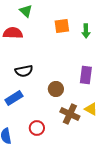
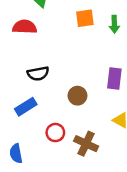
brown cross: (70, 114) -> (86, 144), moved
red circle: (37, 128) -> (55, 133), moved

